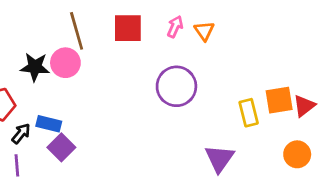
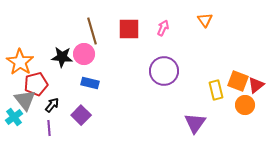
orange triangle: (204, 31) -> (205, 20), moved
orange square: (279, 100) -> (238, 81), turned 30
blue rectangle: (49, 124) -> (90, 83), moved
orange circle: (297, 154) -> (245, 105), moved

